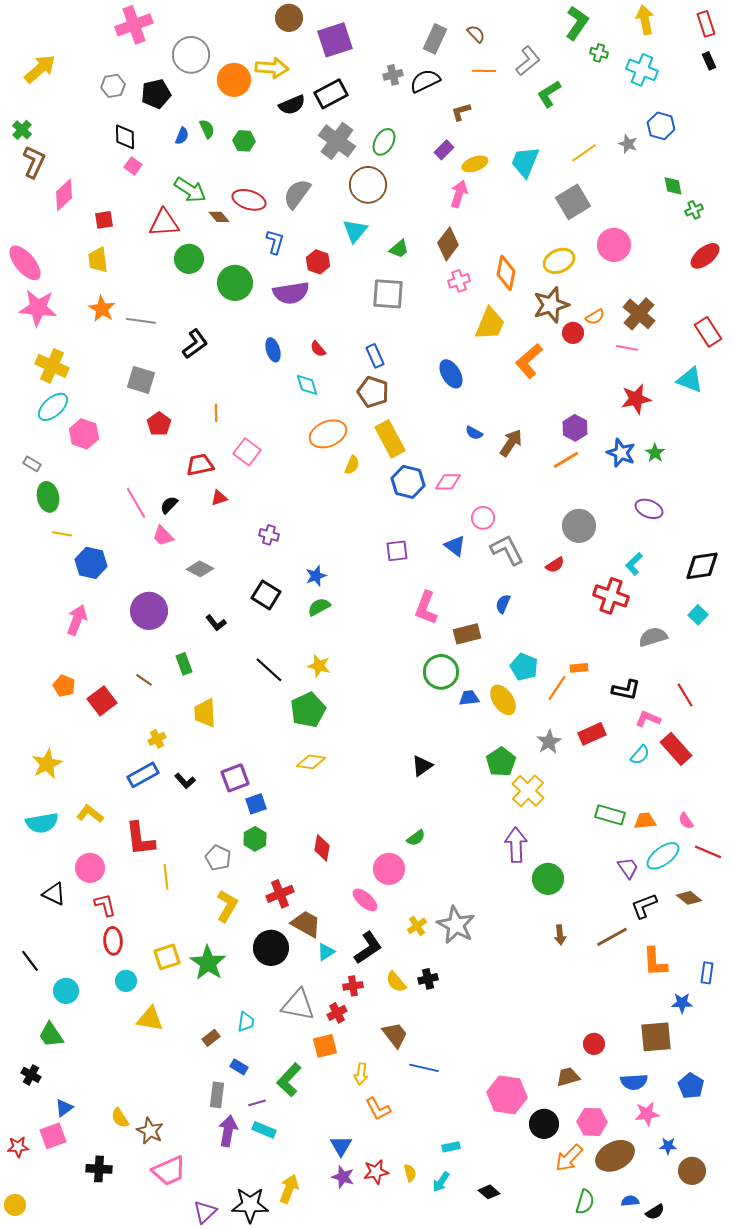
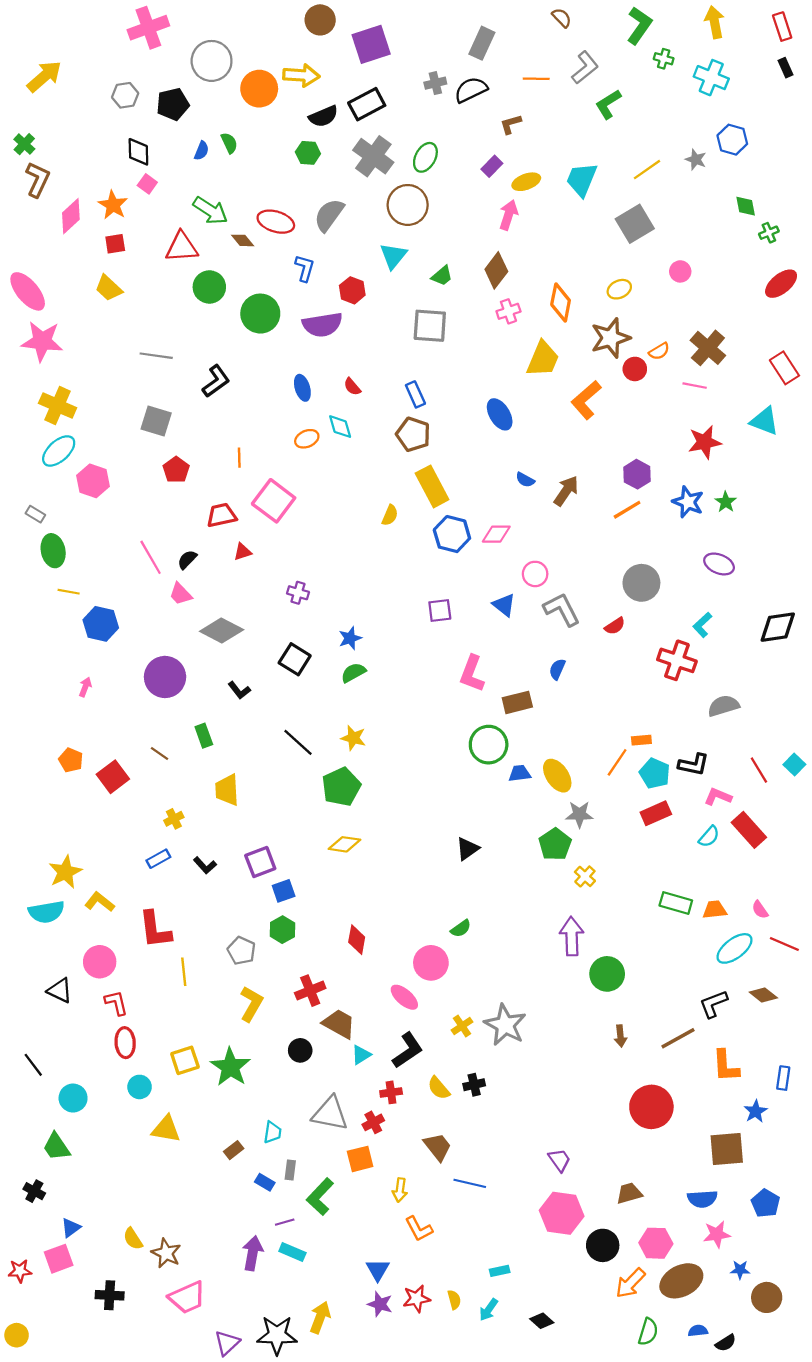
brown semicircle: (476, 34) -> (562, 18), moved
green hexagon: (244, 141) -> (308, 153), moved
pink circle: (614, 245) -> (680, 271), size x0.6
yellow trapezoid: (98, 260) -> (109, 288), turned -40
yellow ellipse: (559, 261) -> (619, 289), size x0.7
orange star: (102, 309) -> (113, 205), moved
orange ellipse: (328, 434) -> (307, 439), moved, size x0.6
pink square: (247, 452) -> (274, 501), size x1.4
gray diamond: (200, 569) -> (222, 630), size x1.4
cyan square: (698, 615) -> (794, 765), moved
pink arrow: (77, 620) -> (85, 687), size x0.6
cyan pentagon: (524, 667) -> (655, 773), moved
gray star: (549, 742) -> (579, 814), moved, turned 30
yellow star: (47, 764) -> (65, 872), moved
blue rectangle: (143, 775) -> (158, 859), size x0.7
yellow cross: (528, 791) -> (585, 876), size x0.6
purple trapezoid: (628, 868) -> (559, 1160), moved
black circle: (271, 948) -> (300, 1050), size x0.6
blue star: (682, 1003) -> (756, 1111), turned -30
red circle: (594, 1044) -> (651, 1107), moved, size x1.8
gray rectangle: (217, 1095) -> (290, 1170), moved, size x0.7

